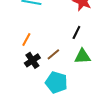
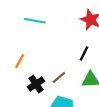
orange line: (26, 39) -> (20, 61), moved

